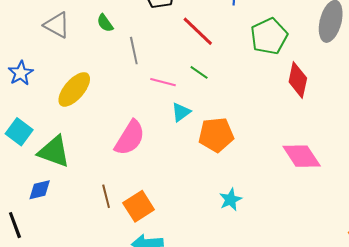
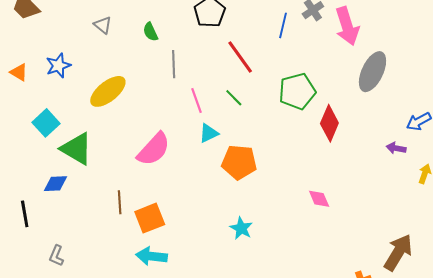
gray triangle: (57, 25) -> (103, 25), size x0.7
green pentagon: (269, 36) -> (297, 91), moved
pink line: (163, 82) -> (197, 101), turned 45
pink diamond: (302, 156) -> (319, 199), size x0.6
cyan star: (230, 200) -> (241, 228), turned -30

